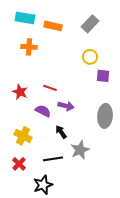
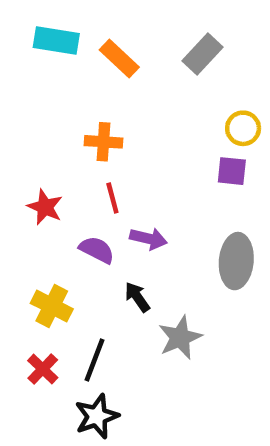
orange rectangle: (53, 26) -> (119, 59), turned 30
orange cross: (29, 47) -> (103, 142), moved
yellow circle: (90, 57) -> (243, 128), moved
red line: (50, 88) -> (112, 198), turned 56
black line: (53, 159) -> (94, 360), moved, turned -60

